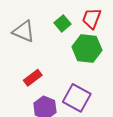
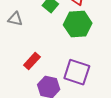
gray triangle: (24, 31) -> (15, 19), size x0.7

